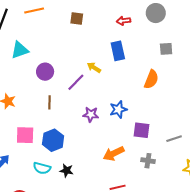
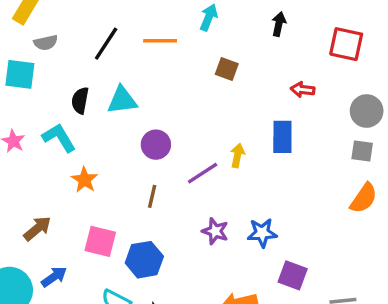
gray circle: (156, 13) -> (367, 111), moved
yellow arrow: (94, 67) -> (237, 155), turned 56
orange semicircle: (151, 79) -> (364, 198), moved

